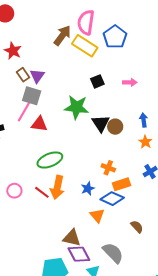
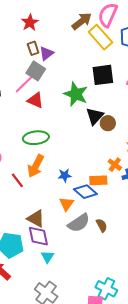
black square: (97, 81) -> (103, 75), size x1.6
orange cross: (108, 168) -> (115, 165), moved
red line: (42, 192) -> (17, 180), moved
gray semicircle: (113, 253) -> (79, 223), moved, turned 85

